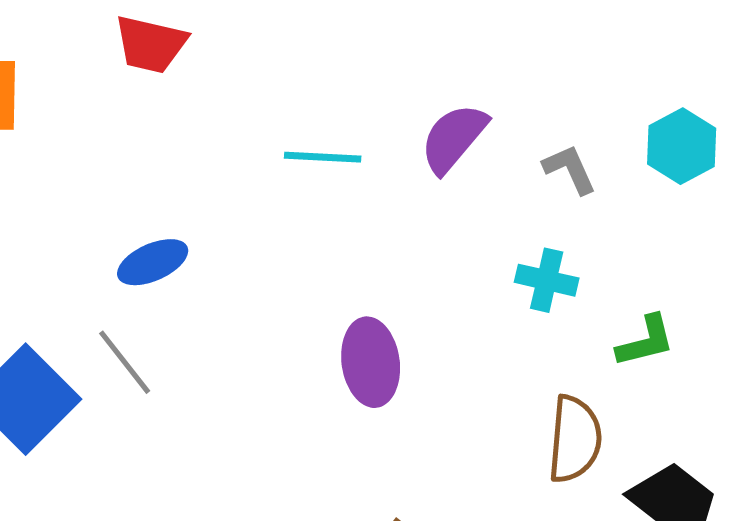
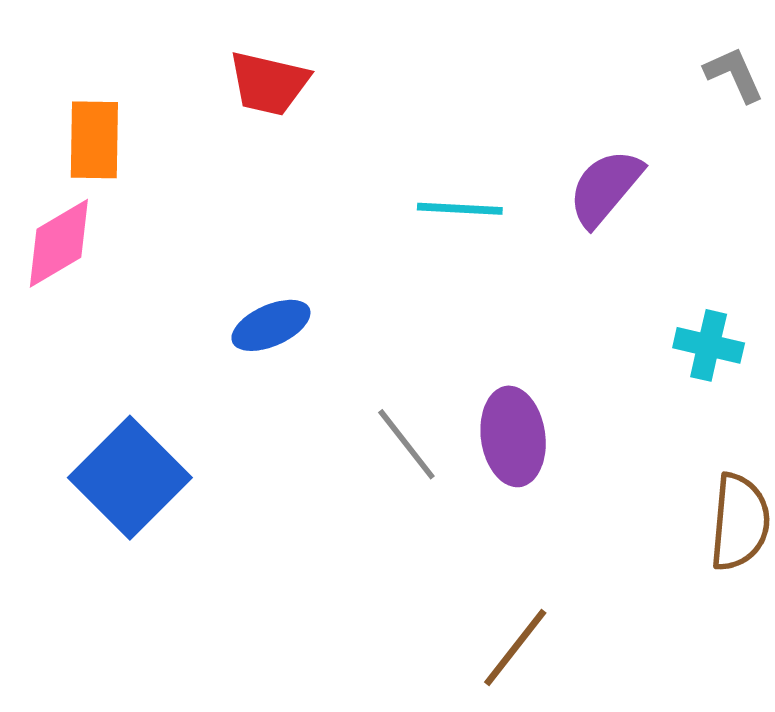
gray L-shape: (570, 169) -> (734, 74), moved
gray line: (125, 362) -> (406, 444), moved

